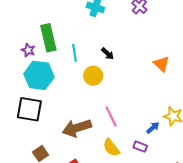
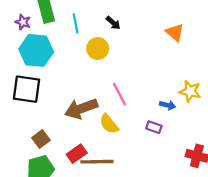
blue arrow: (153, 128) -> (168, 105), turned 56
yellow semicircle: (111, 148) -> (109, 124), moved

